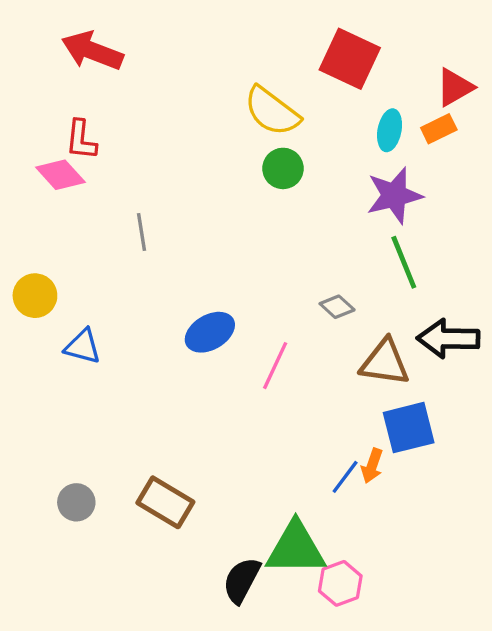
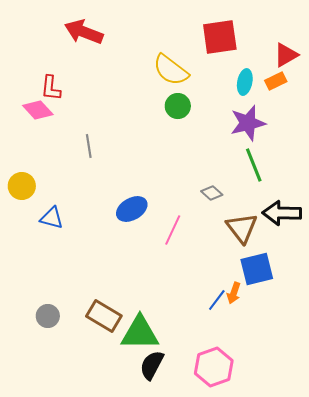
red arrow: (92, 51) -> (84, 32), moved
red square: (350, 59) -> (220, 37), turned -33
brown triangle: (385, 362) -> (242, 228), turned 44
green triangle: (296, 548) -> (140, 333), moved
pink hexagon: (340, 583) -> (214, 367), size x1.4

